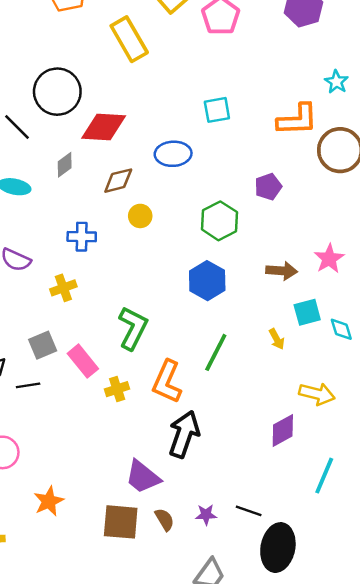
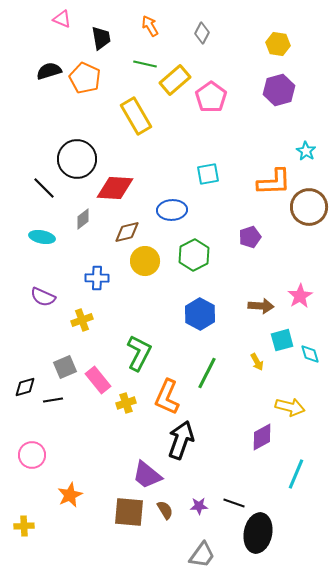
yellow circle: (140, 216) -> (145, 261), size x1.5
green hexagon: (219, 221) -> (194, 255), moved

